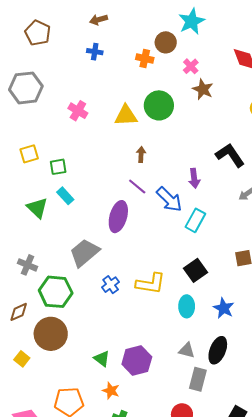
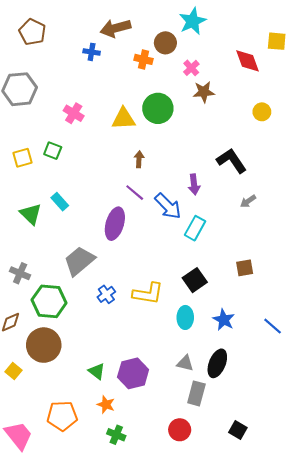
brown arrow: (99, 20) -> (116, 28), moved, size x1.6
brown star: (203, 89) -> (204, 92), turned -30
green square: (58, 167) -> (53, 151), moved, turned 30

